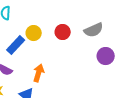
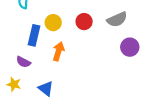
blue rectangle: (16, 45) -> (34, 35), turned -30
orange arrow: (39, 73) -> (59, 51), moved

